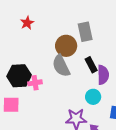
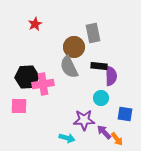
black rectangle: (91, 65) -> (99, 66), turned -56
pink cross: (35, 83) -> (43, 84), size x1.5

